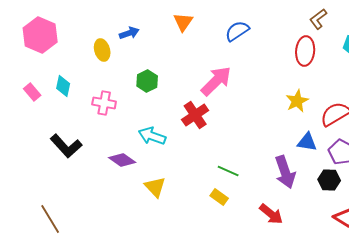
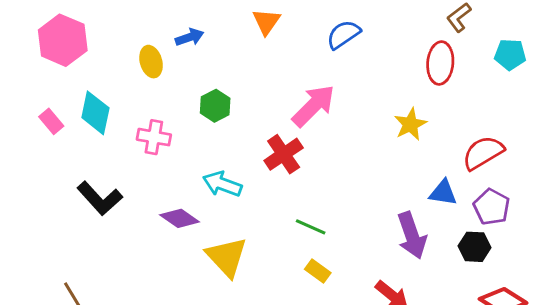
cyan diamond: (63, 86) -> (95, 113), size x1.4
yellow star: (297, 101) -> (410, 124), moved
green line: (228, 171) -> (311, 227), moved
yellow triangle: (155, 187) -> (227, 257), size x1.4

